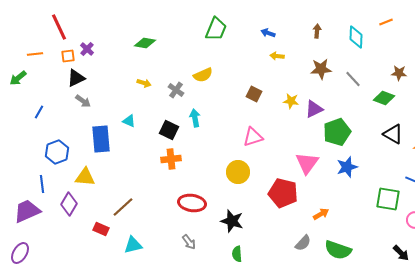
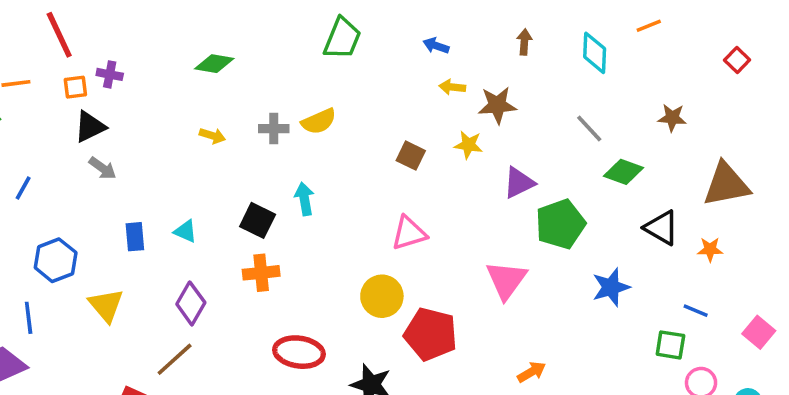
purple cross: (87, 49) -> (110, 74), turned -32
brown star: (321, 69) -> (497, 105), moved
gray cross: (176, 90) -> (274, 129), moved, turned -35
green diamond: (384, 98) -> (624, 172), moved
yellow star: (291, 101) -> (468, 145), moved
cyan triangle: (129, 121) -> (185, 231), moved
blue rectangle: (101, 139) -> (135, 237), size x0.6
blue star: (347, 167) -> (611, 287), moved
yellow triangle: (85, 177) -> (106, 305), turned 45
red pentagon: (283, 193) -> (431, 334), moved
green square: (388, 199) -> (670, 345), moved, size x0.7
purple diamond: (69, 204) -> (191, 303), moved

